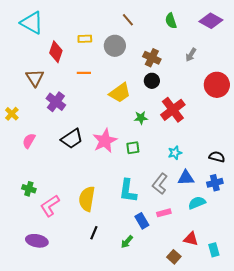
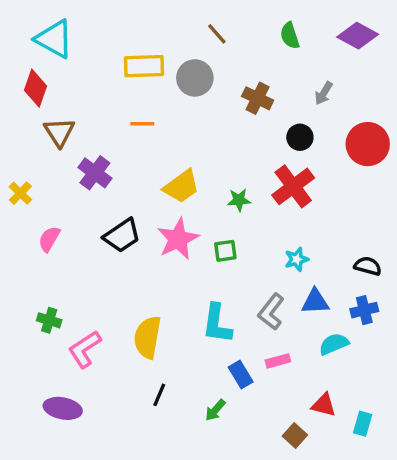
yellow rectangle: (85, 39) -> (144, 66), size x1.6
red diamond: (56, 52) -> (36, 88), moved
black circle: (152, 81) -> (300, 137), moved
yellow trapezoid: (120, 93) -> (181, 186), moved
cyan rectangle: (214, 250) -> (363, 424), turned 32

